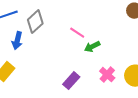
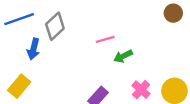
pink line: (77, 33) -> (105, 39), turned -49

